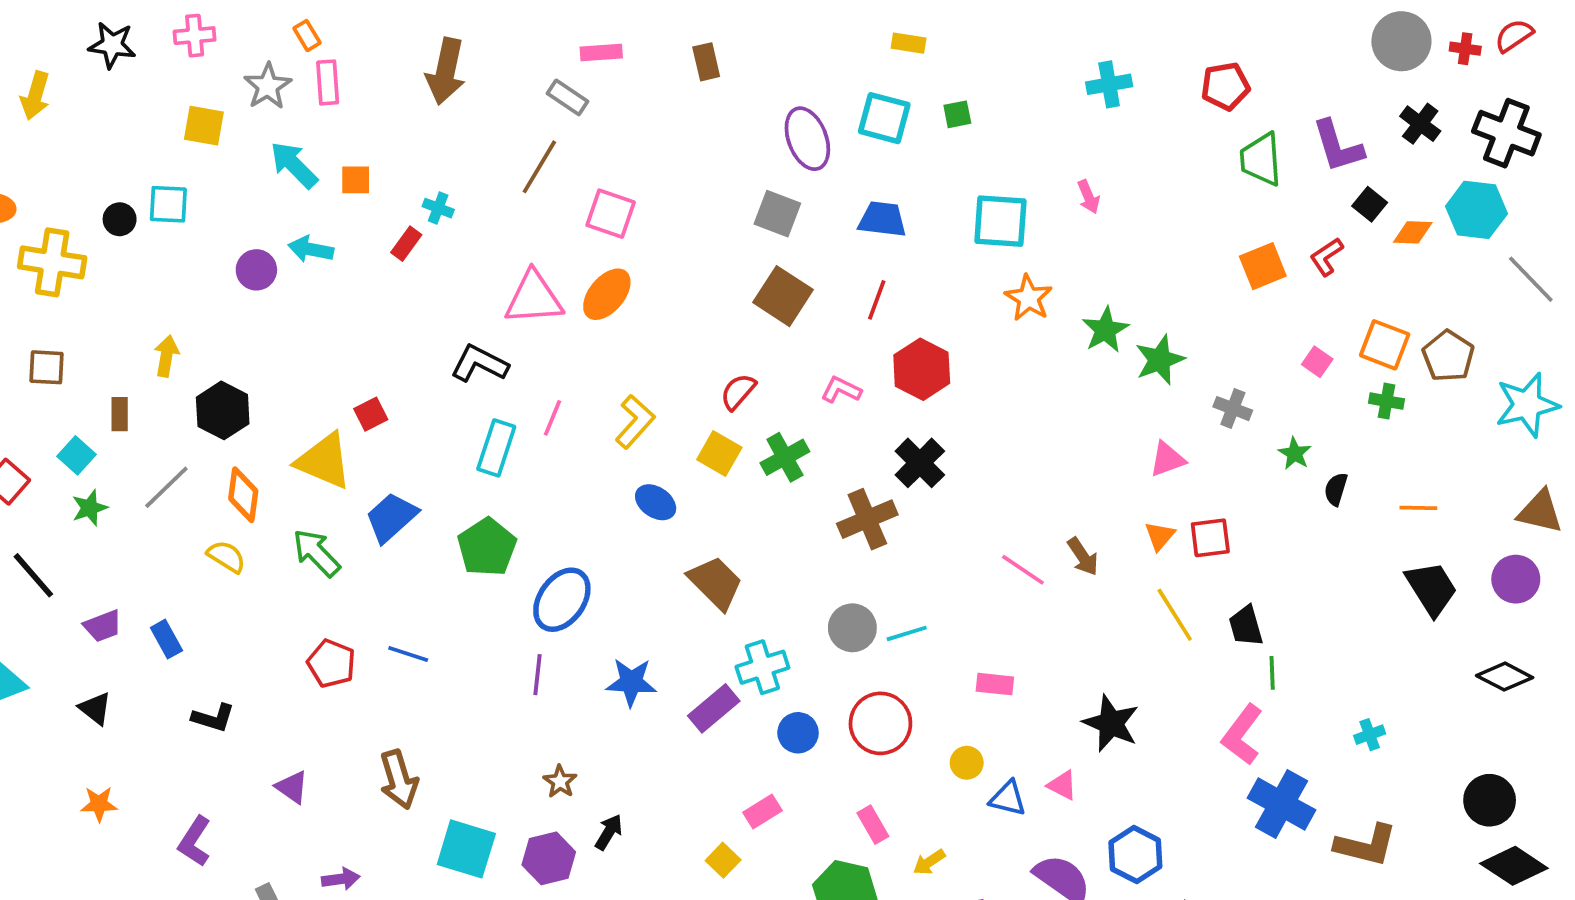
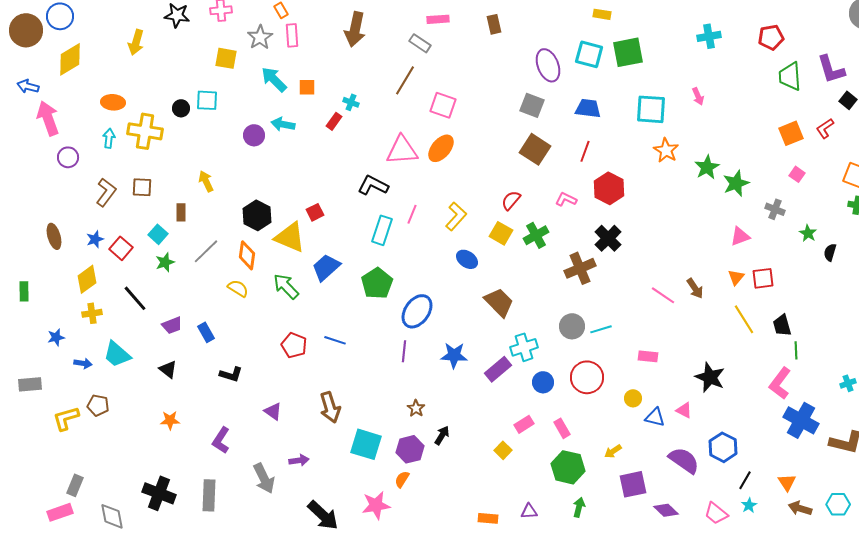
green square: (957, 114) -> (628, 52), size x2.0
yellow arrow: (166, 356) -> (206, 181), turned -35
pink square: (1317, 362) -> (797, 174), moved
black hexagon: (223, 410) -> (257, 215), moved
pink rectangle: (873, 825) -> (562, 428), moved

